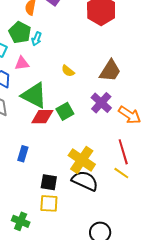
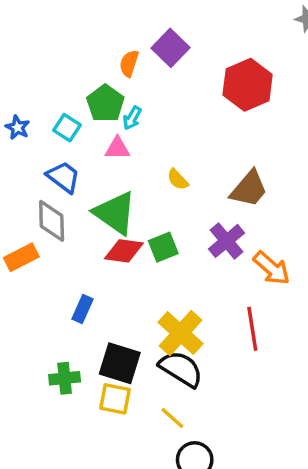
pink triangle: (22, 63) -> (117, 148), moved
yellow line: (121, 173) -> (172, 418), moved
black square: (49, 182) -> (120, 363), size x1.4
green cross: (21, 221) -> (65, 378), moved, turned -36

